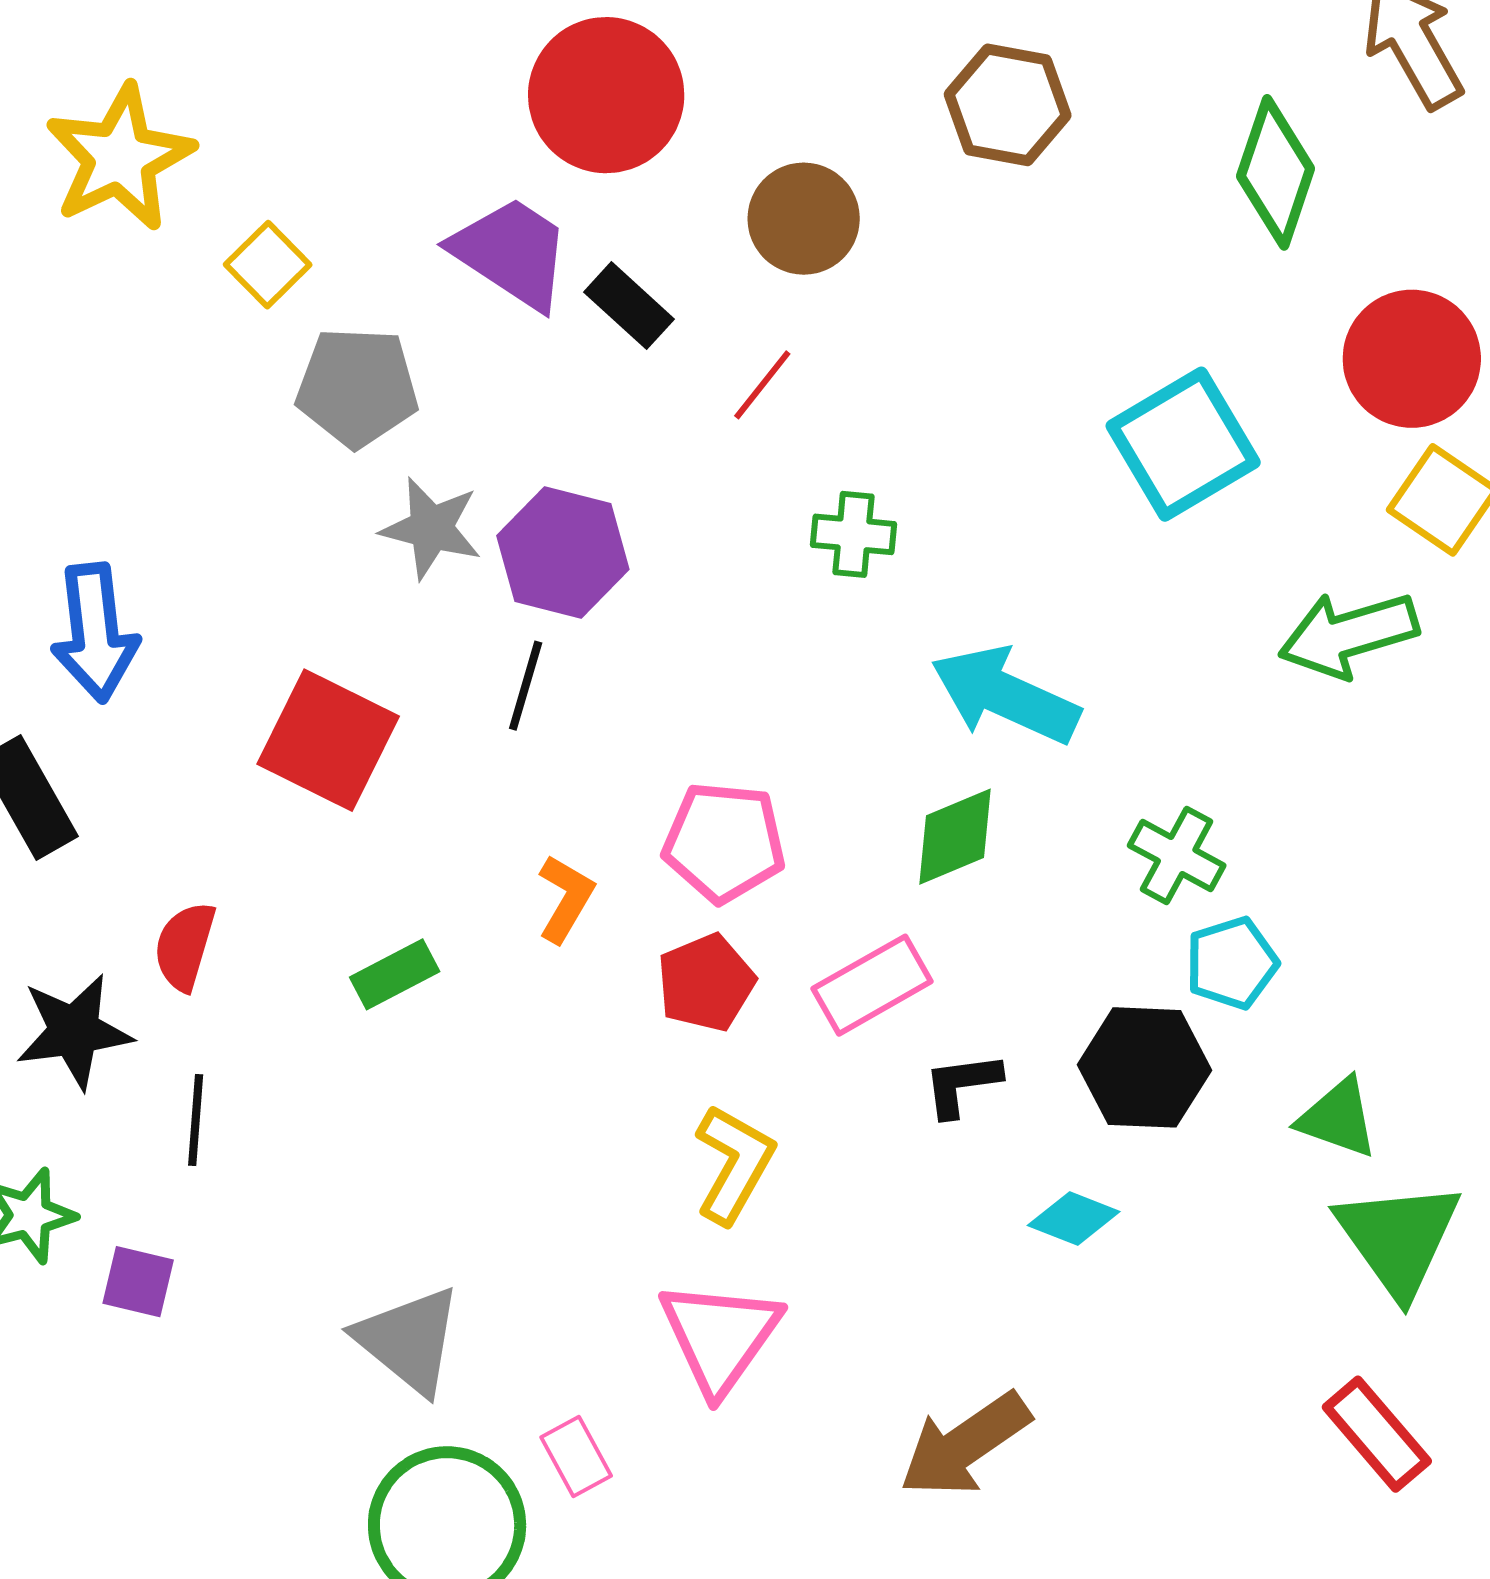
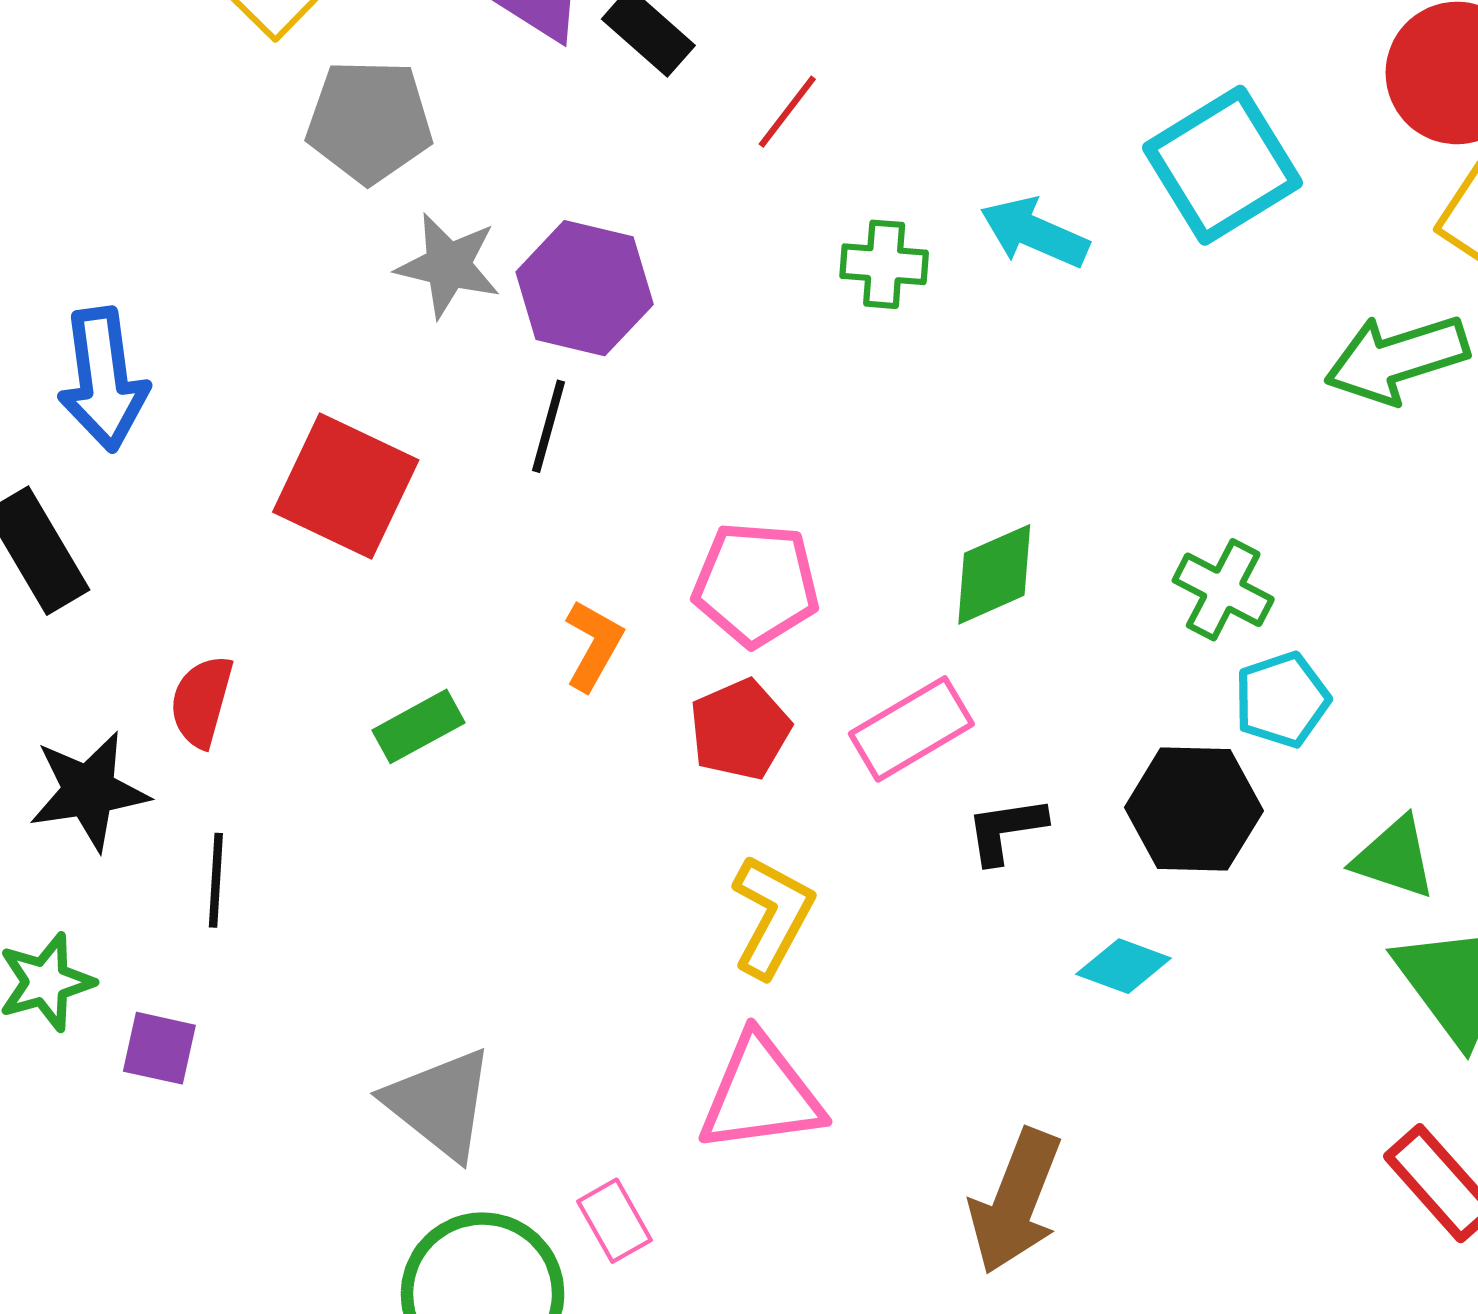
cyan arrow: (1005, 695) -> (1034, 233), moved, size x0.7
pink triangle: (720, 1336) -> (761, 1094), turned 48
brown arrow: (965, 1445) -> (1015, 1201), turned -33

